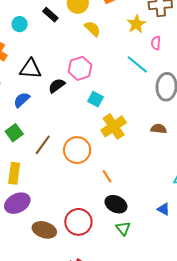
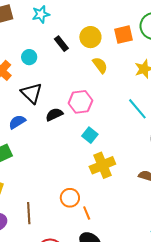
cyan circle: (20, 24) -> (29, 57), moved
black triangle: (30, 69) -> (32, 93), turned 30
brown line: (43, 145) -> (29, 213), moved, turned -50
orange circle: (77, 150) -> (70, 198), moved, size x0.7

